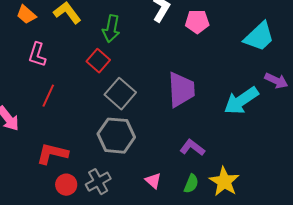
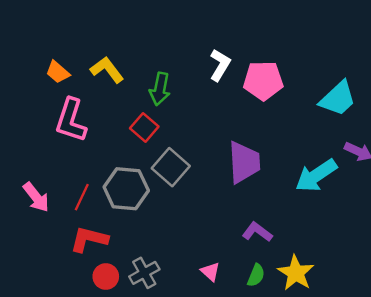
pink pentagon: (197, 22) -> (263, 81), size x1.4
pink L-shape: (37, 55) -> (71, 120), size x1.5
red line: (48, 96) -> (82, 197), moved
gray hexagon: (116, 136) -> (126, 189), moved

